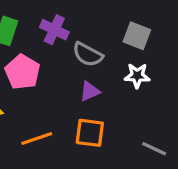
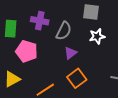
gray semicircle: (88, 54) -> (64, 31), turned -78
orange square: (90, 133) -> (77, 78), turned -30

